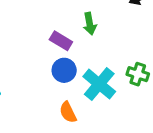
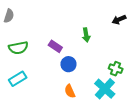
purple rectangle: (61, 41) -> (55, 46), moved
cyan cross: (99, 84) -> (105, 89), moved

